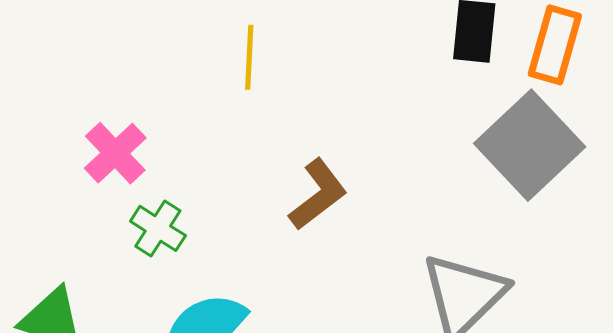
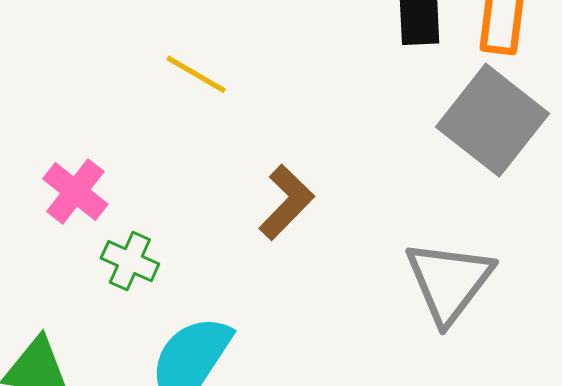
yellow line: (249, 57) -> (196, 74), turned -54

